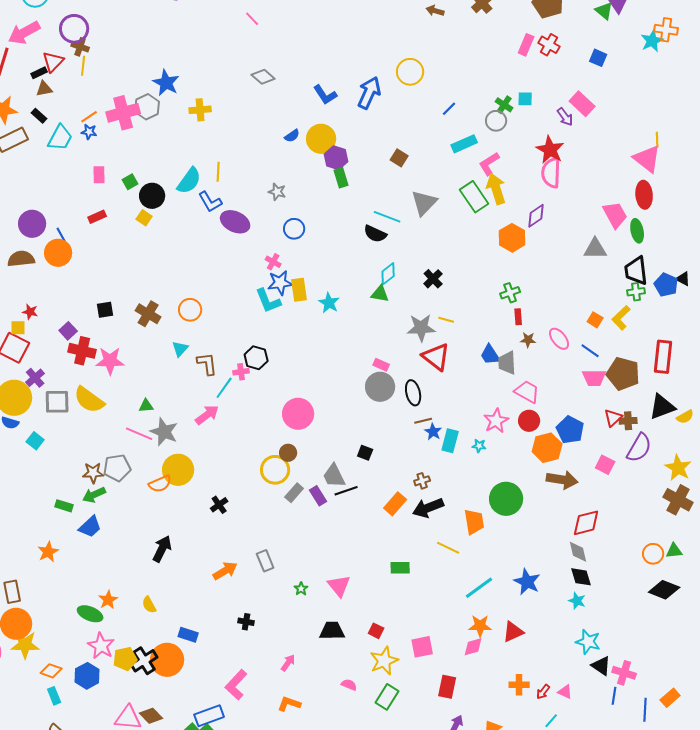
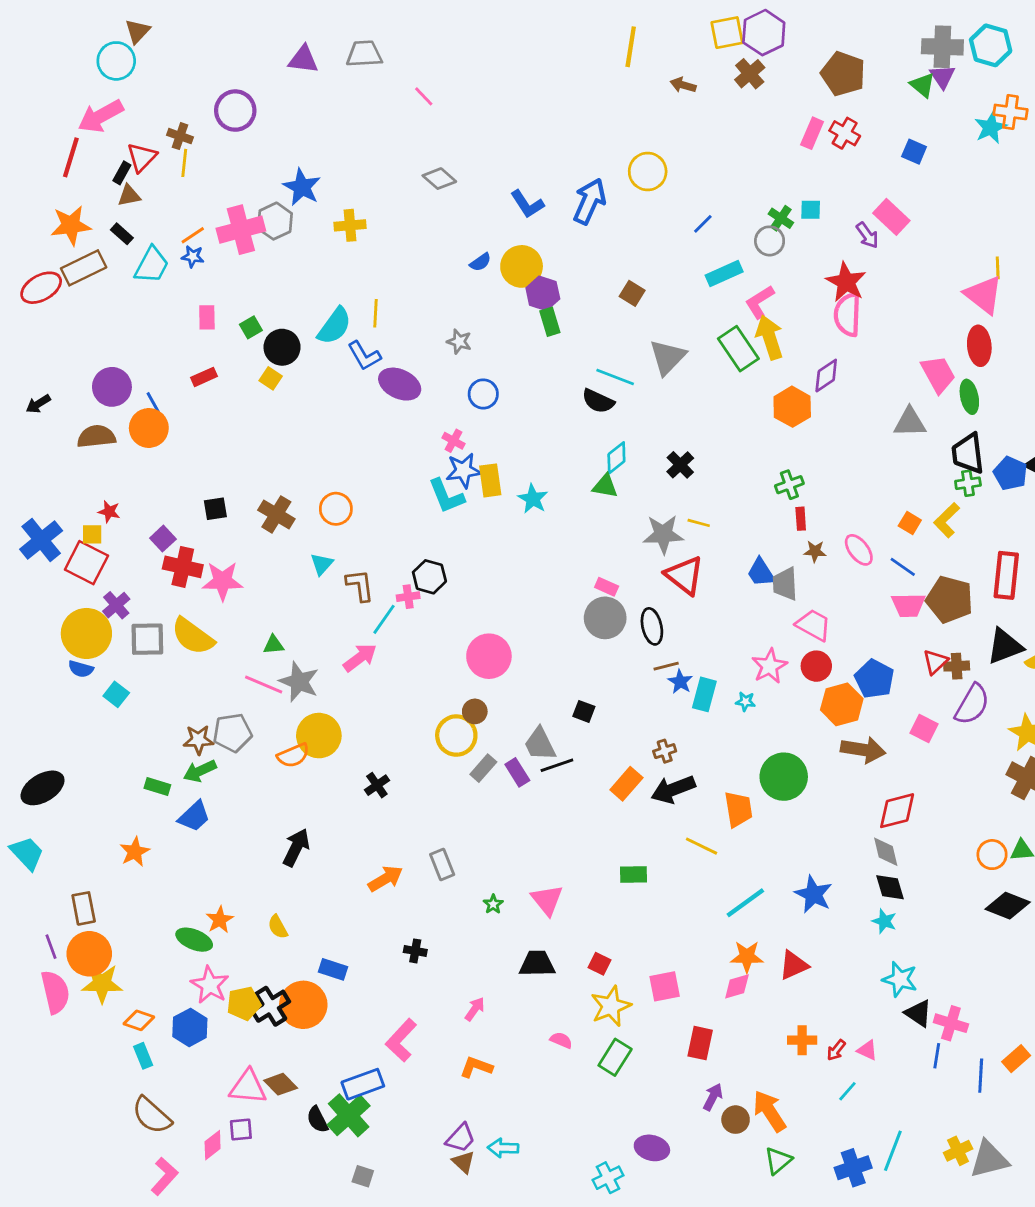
purple circle: (74, 29) -> (235, 111), moved
black rectangle: (39, 73) -> (122, 173), turned -35

